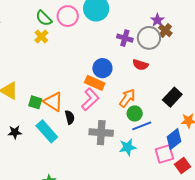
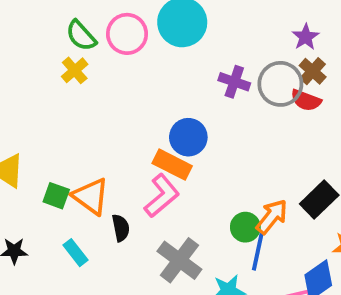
purple star: (157, 20) -> (306, 37), moved
red semicircle: (140, 65) -> (306, 100), moved
orange arrow: (127, 98) -> (272, 217), moved
blue line: (142, 126) -> (258, 252), turned -60
cyan rectangle: (47, 131) -> (76, 253), size x0.6
gray cross: (101, 133) -> (179, 260), turned 30

